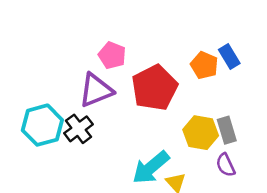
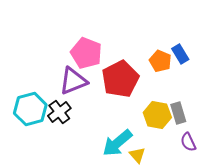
pink pentagon: (112, 55) -> (86, 53), size x1.4
purple semicircle: (226, 165) -> (188, 142), moved

